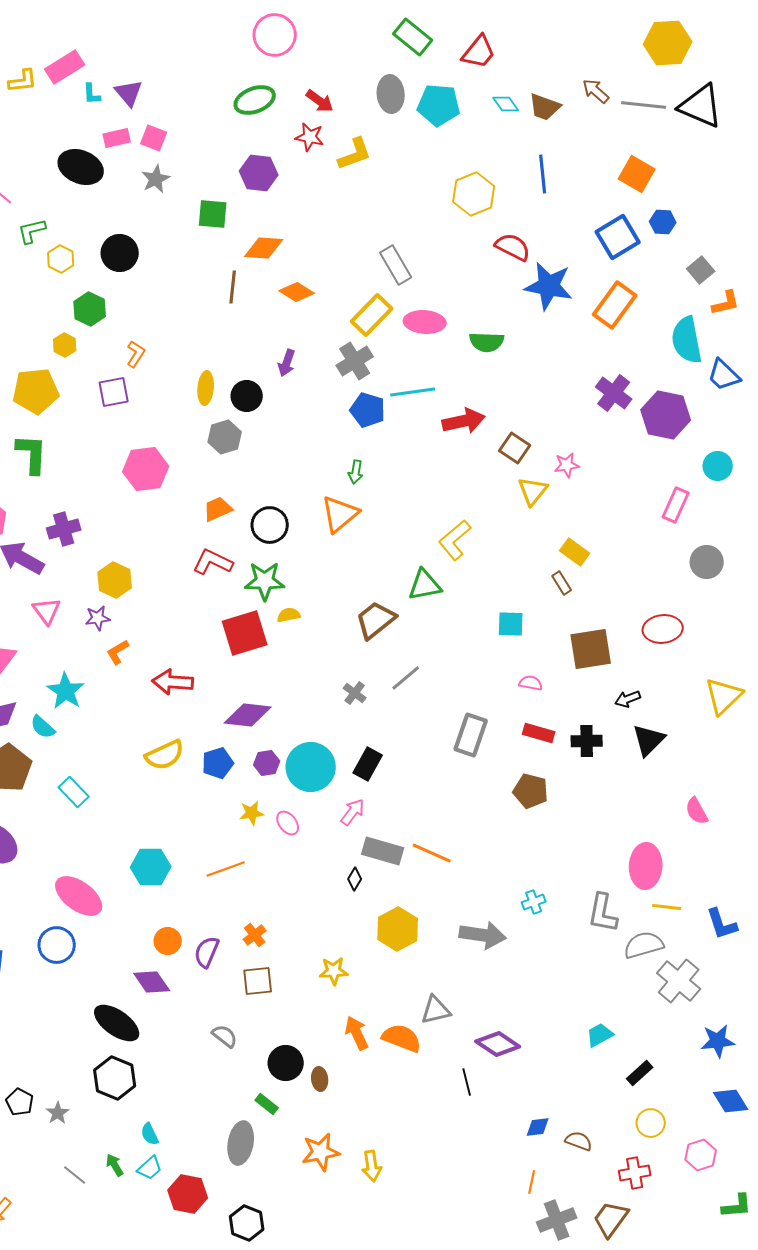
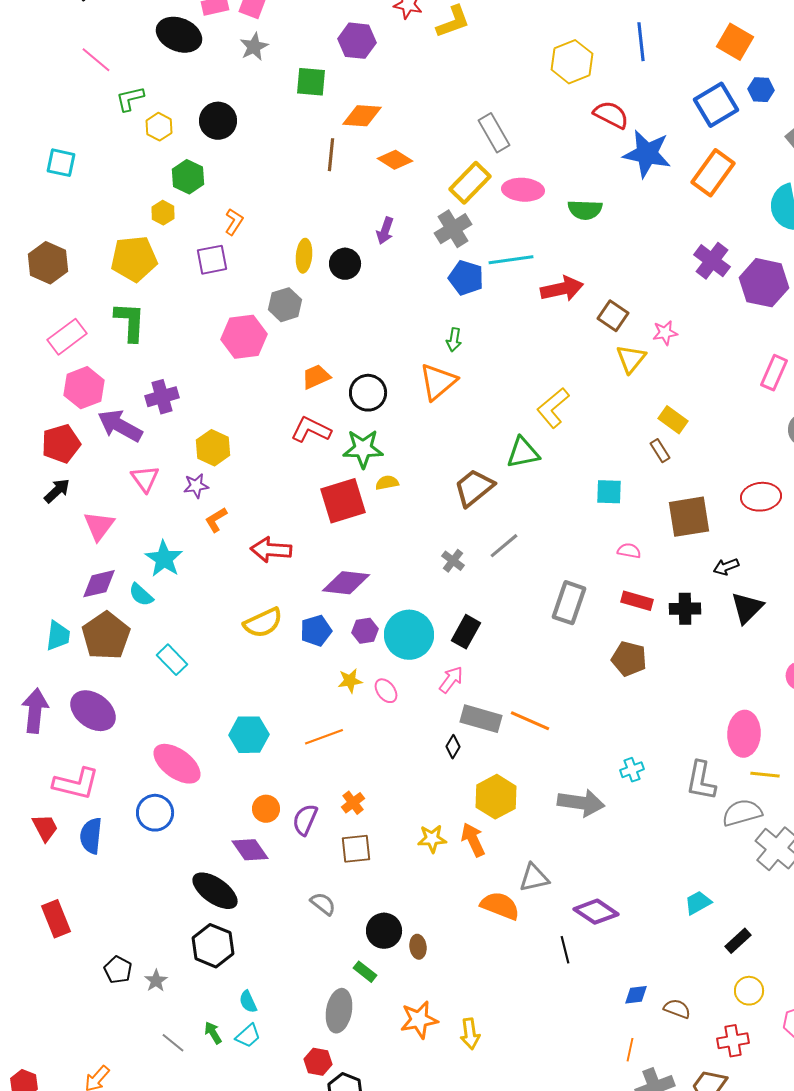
gray hexagon: (225, 437) -> (285, 305), moved
orange arrow: (357, 1033) -> (473, 840), moved
red hexagon: (188, 1194) -> (318, 1062), moved, size x0.7

